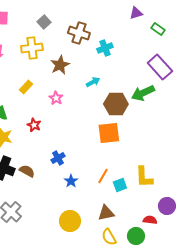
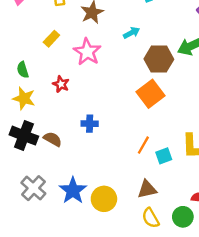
pink star: (56, 98) -> (87, 52), size x1.6
orange square: (109, 133) -> (151, 94), turned -30
blue cross: (58, 158) -> (90, 124), turned 32
blue star: (71, 181) -> (73, 190), moved, size x1.6

